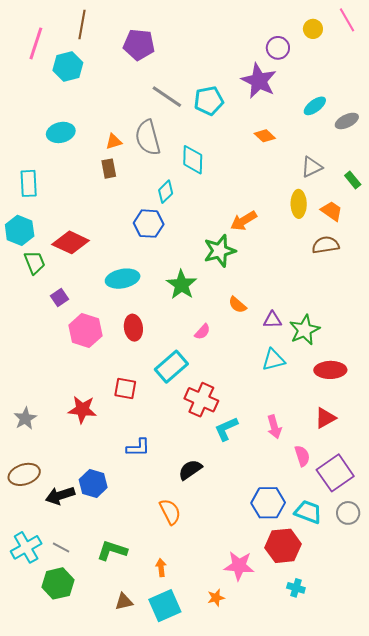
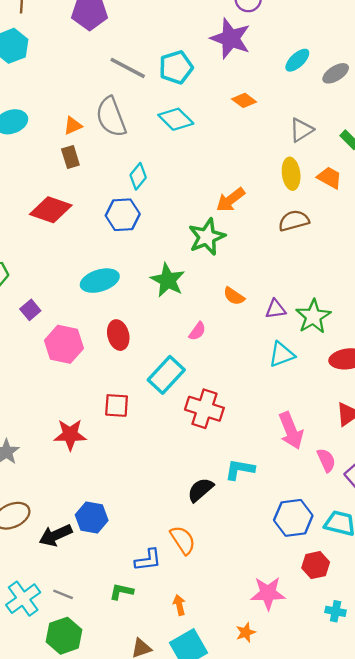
cyan diamond: (193, 160) -> (176, 119), moved, turned -40
red diamond: (71, 242) -> (51, 210), moved
brown semicircle: (326, 245) -> (294, 221), moved
pink arrow: (274, 427) -> (291, 431), size x1.4
cyan L-shape: (226, 429) -> (240, 469), moved, turned 40
blue L-shape: (138, 448) -> (148, 560), moved
red hexagon: (283, 546) -> (316, 565), size x0.7
green L-shape: (112, 551) -> (121, 592), size x0.7

